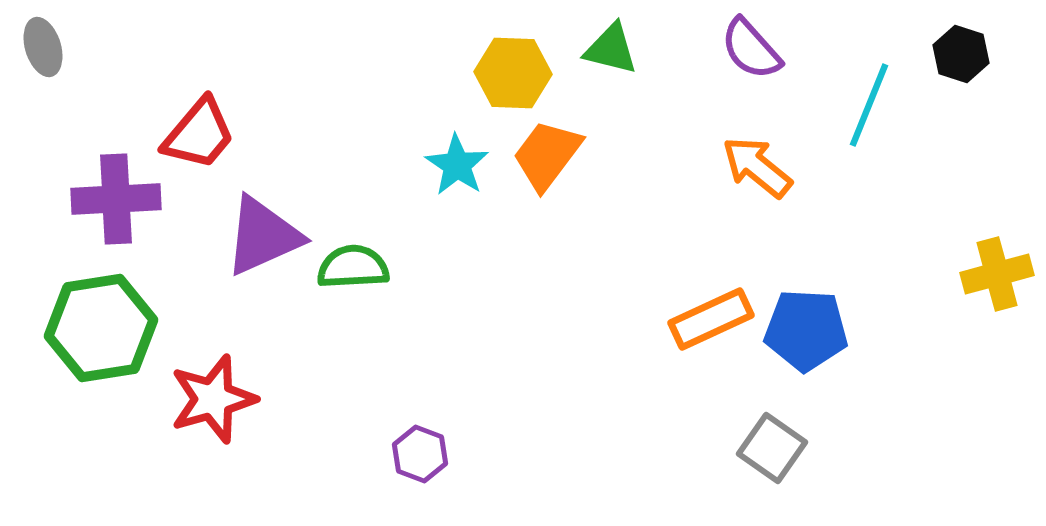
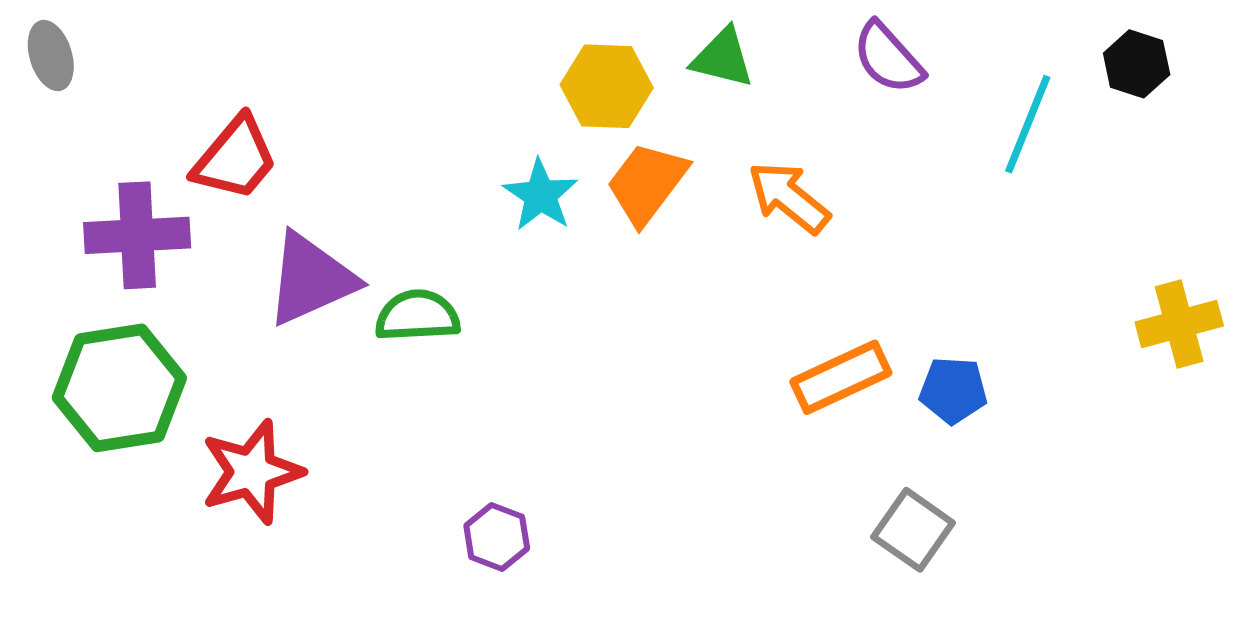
orange arrow: (757, 167) -> (789, 197), moved
blue pentagon: (806, 330) -> (953, 390), size x0.7

